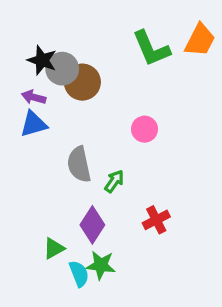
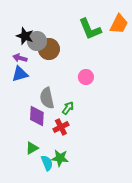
red cross: (156, 220) -> (61, 127), moved
purple diamond: (92, 225) -> (37, 116), moved, turned -30

